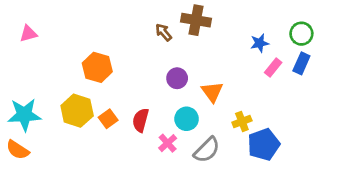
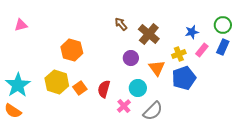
brown cross: (196, 20) -> (149, 34), moved, turned 30
cyan star: (24, 115) -> (18, 85), turned -30
yellow cross: (242, 121) -> (179, 54), moved
blue pentagon: (264, 144) -> (184, 78), moved

